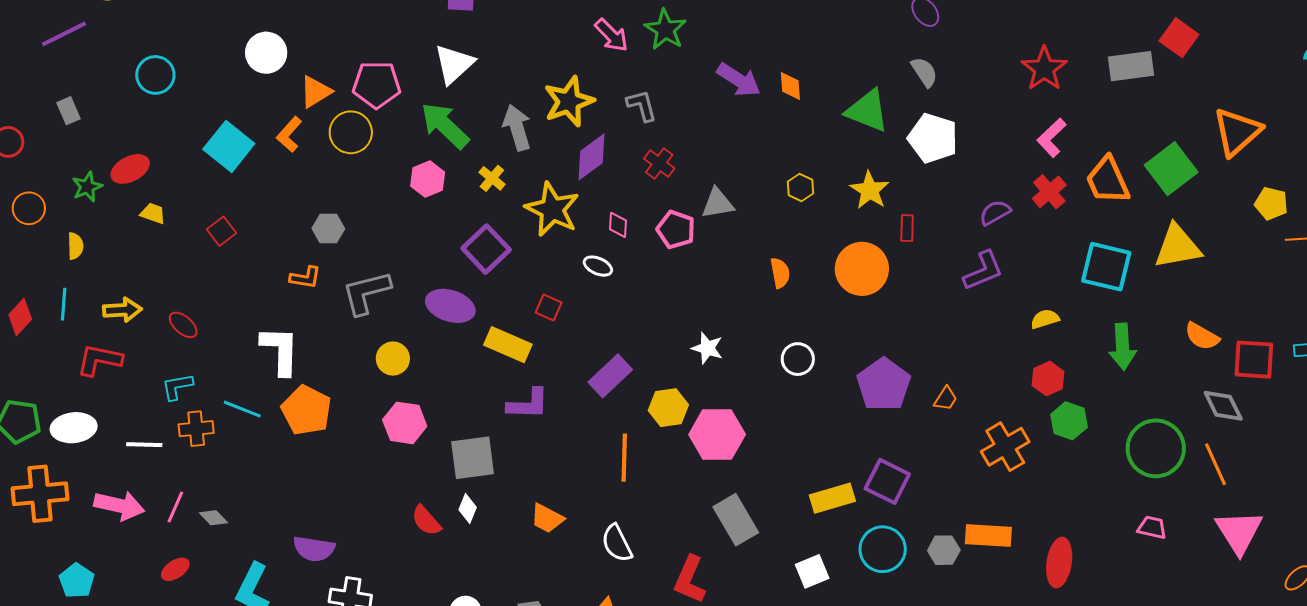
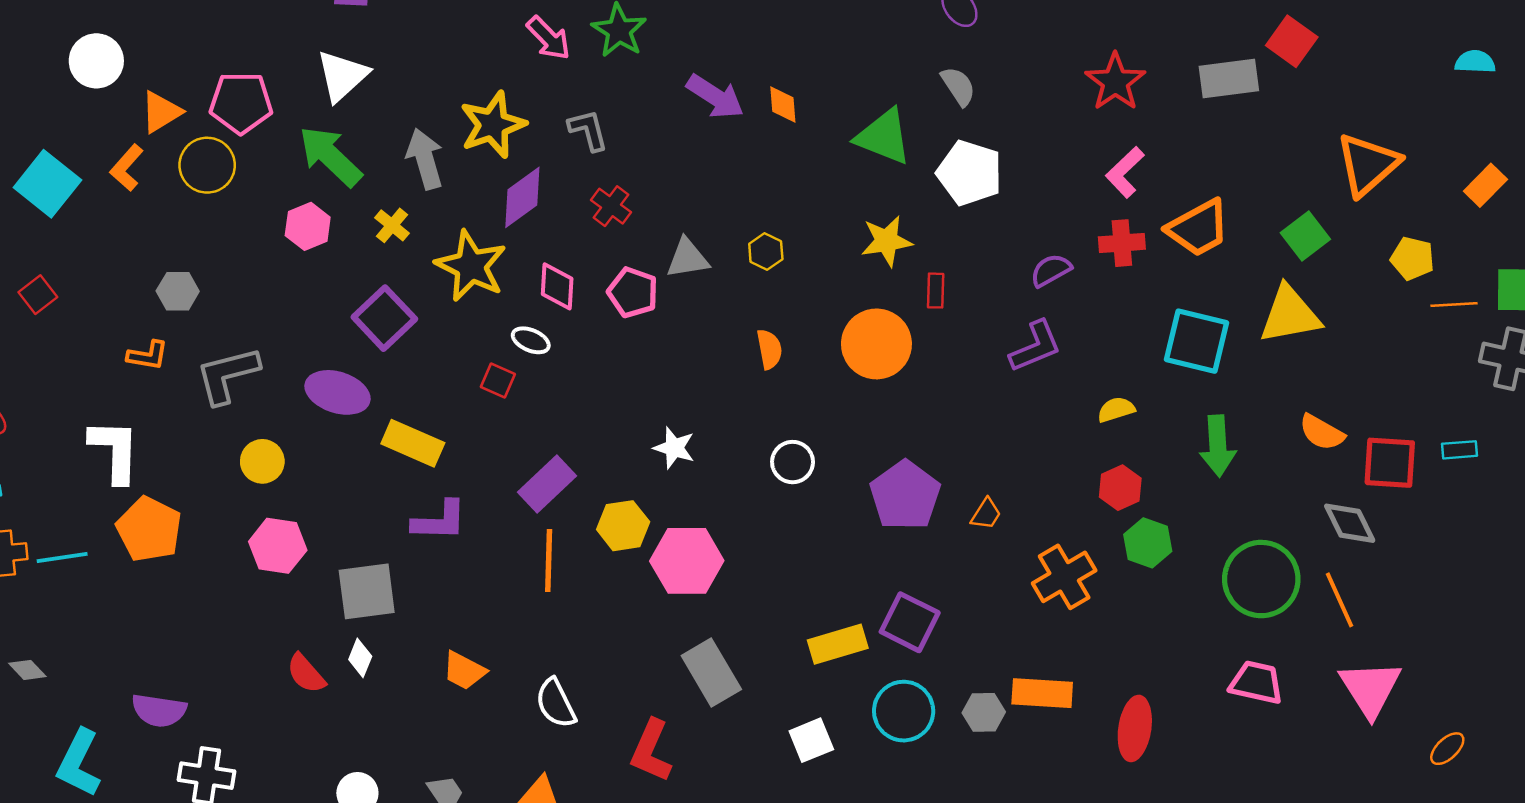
green square: (1171, 169) -> (1305, 236), moved, size x0.7
orange trapezoid: (1108, 180) -> (1198, 228), turned -94
yellow hexagon: (801, 187) -> (766, 252), moved
yellow star: (870, 190) -> (887, 241), turned 30
red cross: (1049, 192) -> (1122, 243), turned 36
pink diamond: (618, 225) -> (557, 286), size x1.4
red square: (549, 307) -> (498, 381), moved
cyan line: (242, 409) -> (62, 558), moved, turned -30
orange line: (624, 458) -> (549, 560), moved
pink trapezoid: (1152, 527) -> (1256, 683), size x1.4

